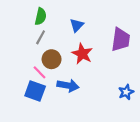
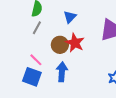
brown circle: (52, 59) -> (60, 45), moved
blue arrow: (68, 86) -> (62, 72), turned -96

